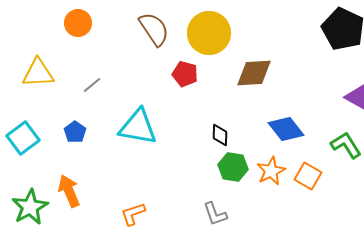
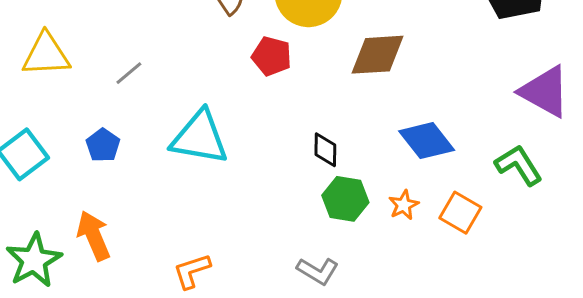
orange star: (271, 171) -> (404, 205), size x0.7
gray L-shape: (215, 214) -> (318, 271), turned -40

